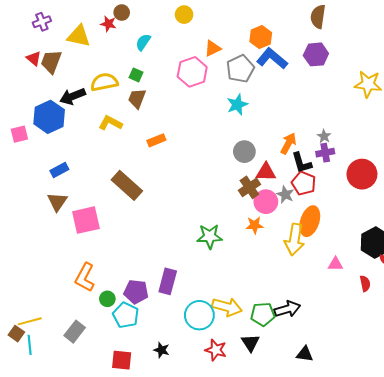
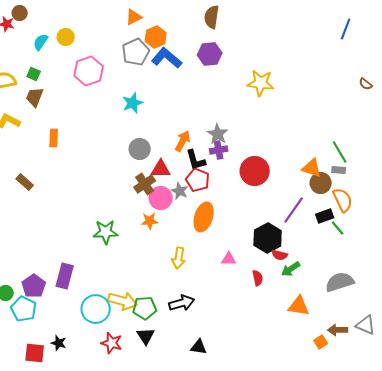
yellow circle: (184, 15) -> (66, 37), moved
orange triangle: (213, 48) -> (134, 17), moved
gray pentagon: (240, 69) -> (136, 52), moved
gray star: (324, 136) -> (218, 134), size x1.5
orange rectangle: (156, 140) -> (54, 138), turned -66
brown rectangle: (127, 185) -> (25, 182), size x0.6
yellow arrow: (294, 240) -> (179, 258), moved, size x0.7
purple pentagon: (136, 292) -> (34, 286), turned 30
green pentagon: (263, 314) -> (145, 308), moved
red square: (122, 360) -> (35, 353), moved

